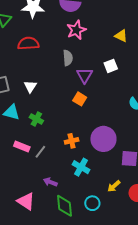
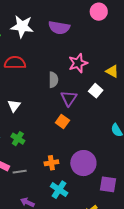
pink star: (76, 30) -> (78, 63), moved
yellow triangle: (121, 36) -> (112, 71), moved
white square: (111, 66) -> (96, 91), turned -32
gray line: (40, 152) -> (20, 172), turned 40

